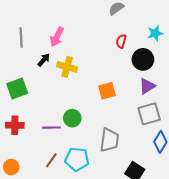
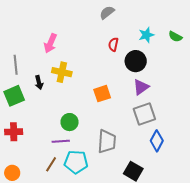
gray line: (21, 38) -> (16, 65), moved
black arrow: (44, 60) -> (39, 82), moved, turned 128
purple line: (52, 128) -> (61, 141), moved

